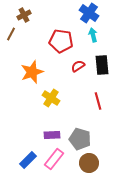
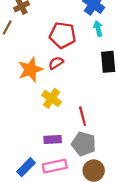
red semicircle: (78, 66) -> (56, 63), moved
red line: (98, 101) -> (83, 116), moved
pink rectangle: (54, 159) -> (55, 166), turned 40

